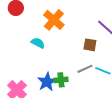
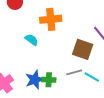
orange cross: (54, 20) -> (51, 19), turned 35
brown square: (90, 45) -> (83, 49), size x1.5

